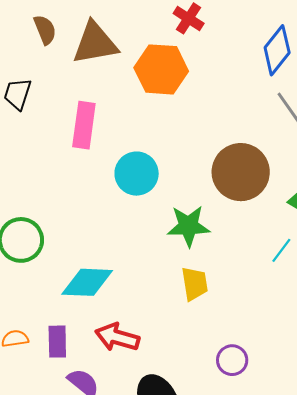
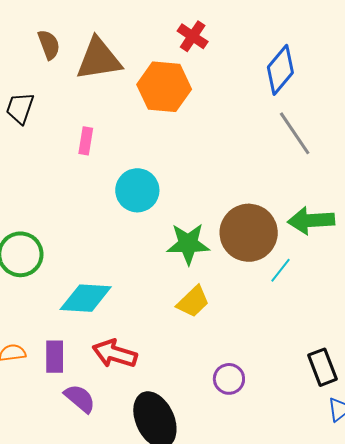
pink rectangle: (84, 125) -> (86, 141), size x0.6
brown circle: (241, 172) -> (249, 233), moved
yellow trapezoid: (195, 284) -> (193, 302), turned 54

